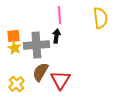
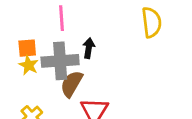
pink line: (59, 15) -> (61, 18), moved
brown semicircle: (40, 72) -> (71, 84), moved

